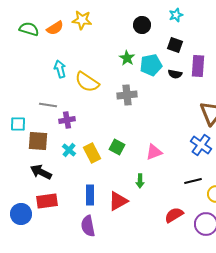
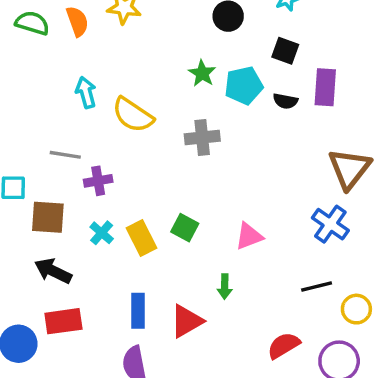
orange semicircle: (55, 28) -> (77, 21), turned -78

